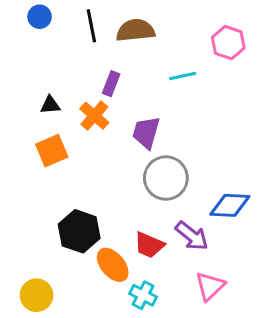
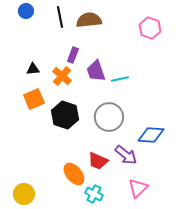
cyan line: (183, 76) -> (120, 79), moved
purple trapezoid: (146, 132) -> (96, 71), moved, turned -35
black hexagon: (79, 231) -> (65, 115), moved

